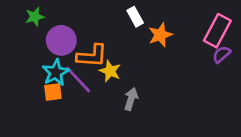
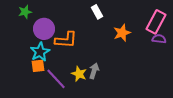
orange star: (160, 35) -> (122, 33), moved
purple semicircle: (222, 54) -> (159, 39), turned 48
yellow star: (110, 71) -> (79, 74), moved
purple line: (78, 79) -> (56, 79), moved

